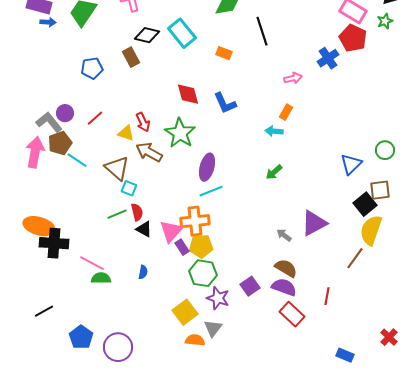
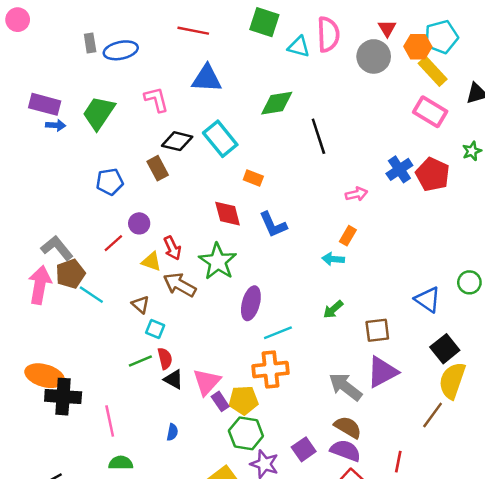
green star: (385, 21) -> (472, 151), moved
red pentagon: (353, 38) -> (433, 174), moved
orange rectangle: (224, 53) -> (253, 178), moved
purple circle: (65, 113) -> (139, 223), moved
blue triangle: (351, 164) -> (428, 300), turned -40
brown triangle: (117, 168) -> (140, 304), size x0.6
brown square: (380, 190) -> (377, 330), moved
cyan line: (211, 191) -> (278, 333), moved
orange cross: (195, 221) -> (271, 370), moved
gray arrow: (284, 235) -> (345, 387), size x1.8
pink line: (92, 263) -> (110, 421), turned 50
green semicircle: (101, 278) -> (121, 463), moved

